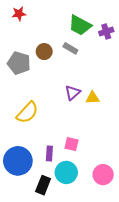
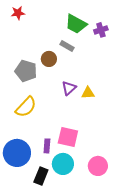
brown circle: (44, 52) -> (49, 59), moved
gray pentagon: (19, 63) -> (26, 71), moved
pink square: (72, 144) -> (68, 137), size x1.5

